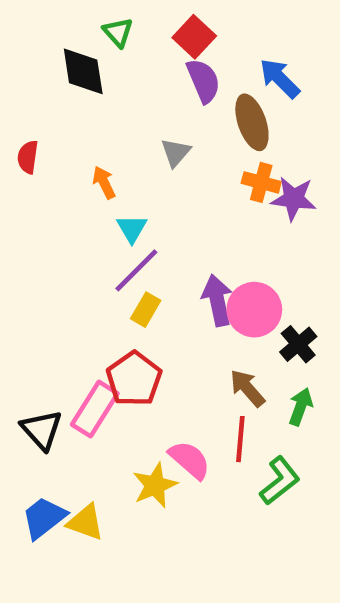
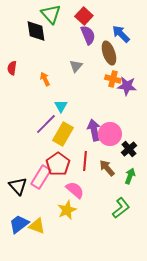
green triangle: (118, 32) -> (51, 14), size x1.5
cyan triangle: (132, 229) -> (61, 106), moved
purple line: (136, 270) -> (46, 124), moved
yellow rectangle: (146, 310) -> (63, 134), size x1.6
red line: (240, 439) -> (85, 161), moved
pink semicircle: (190, 460) -> (75, 190), moved

